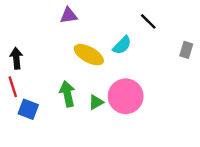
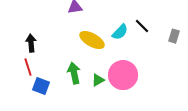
black line: (148, 21) -> (142, 26), moved

